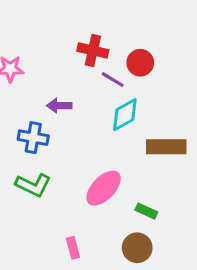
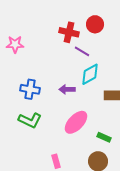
red circle: (140, 63) -> (95, 24), moved
purple arrow: (59, 106) -> (67, 89), moved

